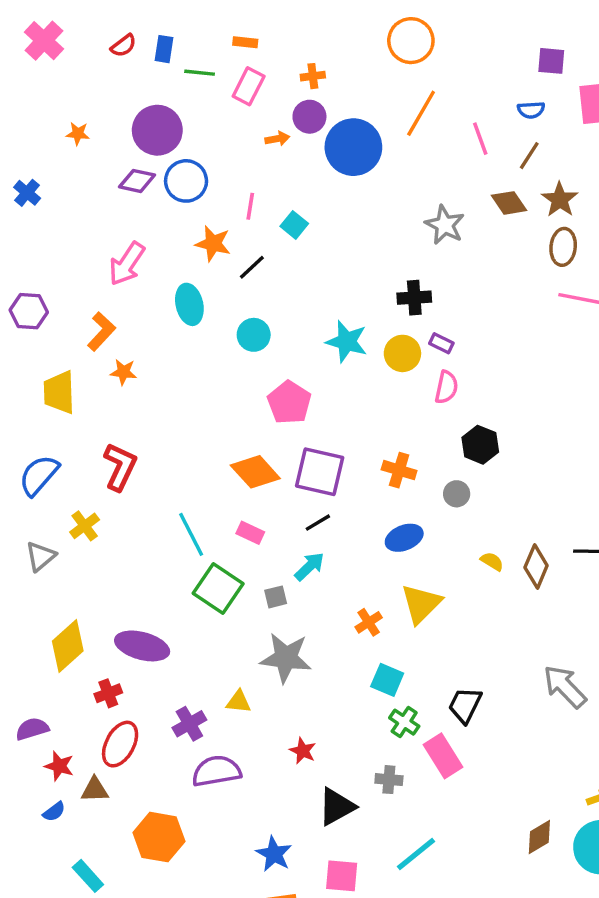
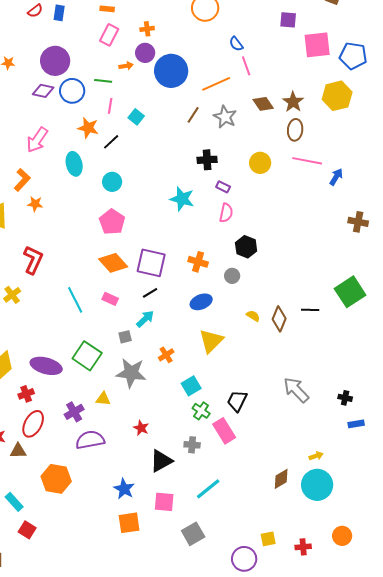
green line: (200, 73) -> (103, 81), moved
blue semicircle: (531, 110) -> (236, 44), moved, turned 56
orange line: (421, 113) -> (216, 84), moved, turned 36
brown line: (529, 156) -> (193, 115), moved
cyan star: (347, 342) -> (182, 199), moved
yellow circle: (402, 353) -> (260, 163), moved
pink pentagon: (289, 402) -> (112, 222), moved
green square: (218, 588) -> (87, 356), moved
orange cross: (369, 622) -> (166, 355), moved
cyan square: (387, 680) -> (191, 386), turned 36

